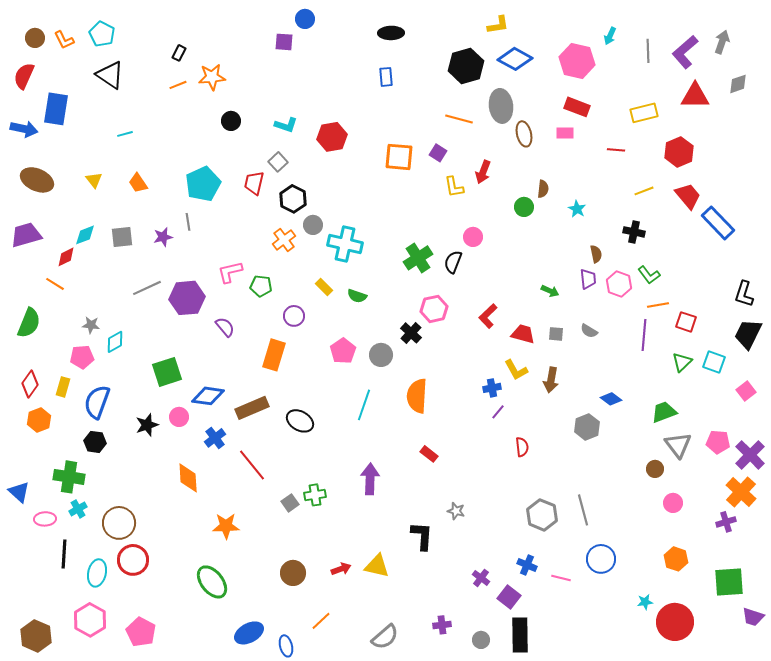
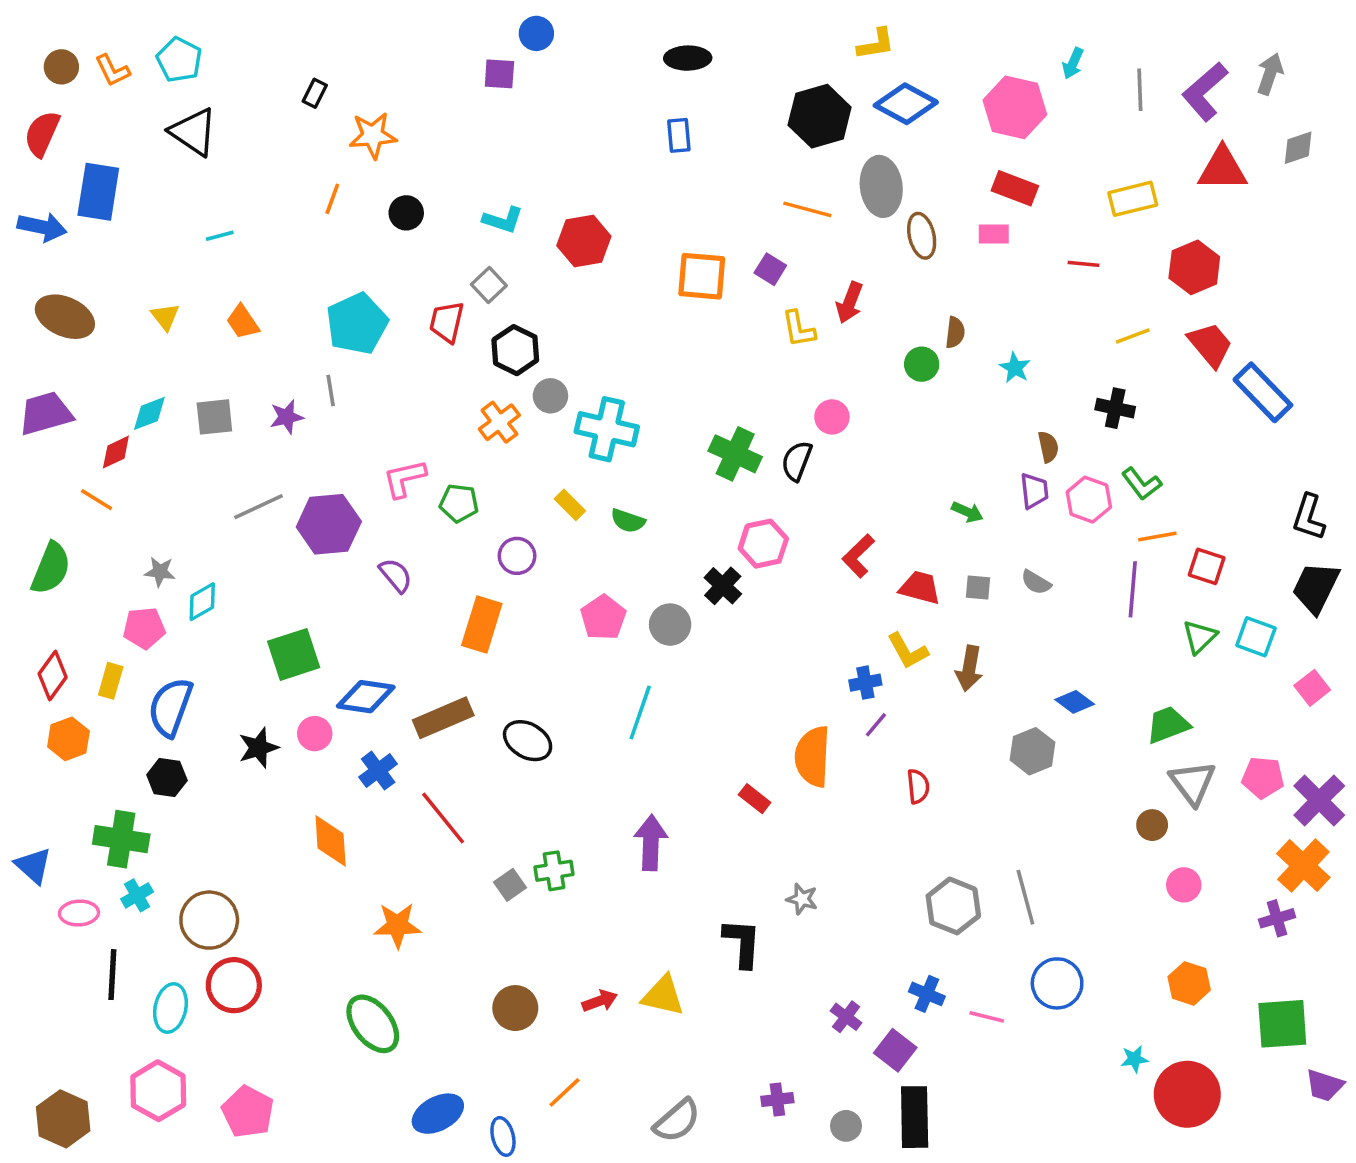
orange line: (178, 85) -> (332, 199), moved, turned -48
green cross: (418, 258) -> (735, 454), turned -32
orange semicircle: (417, 396) -> (813, 756), moved

